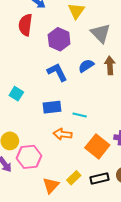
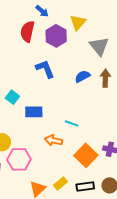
purple hexagon: (59, 39) -> (56, 36), moved
blue L-shape: (57, 72) -> (45, 69), moved
blue rectangle: (52, 107) -> (34, 112), moved

